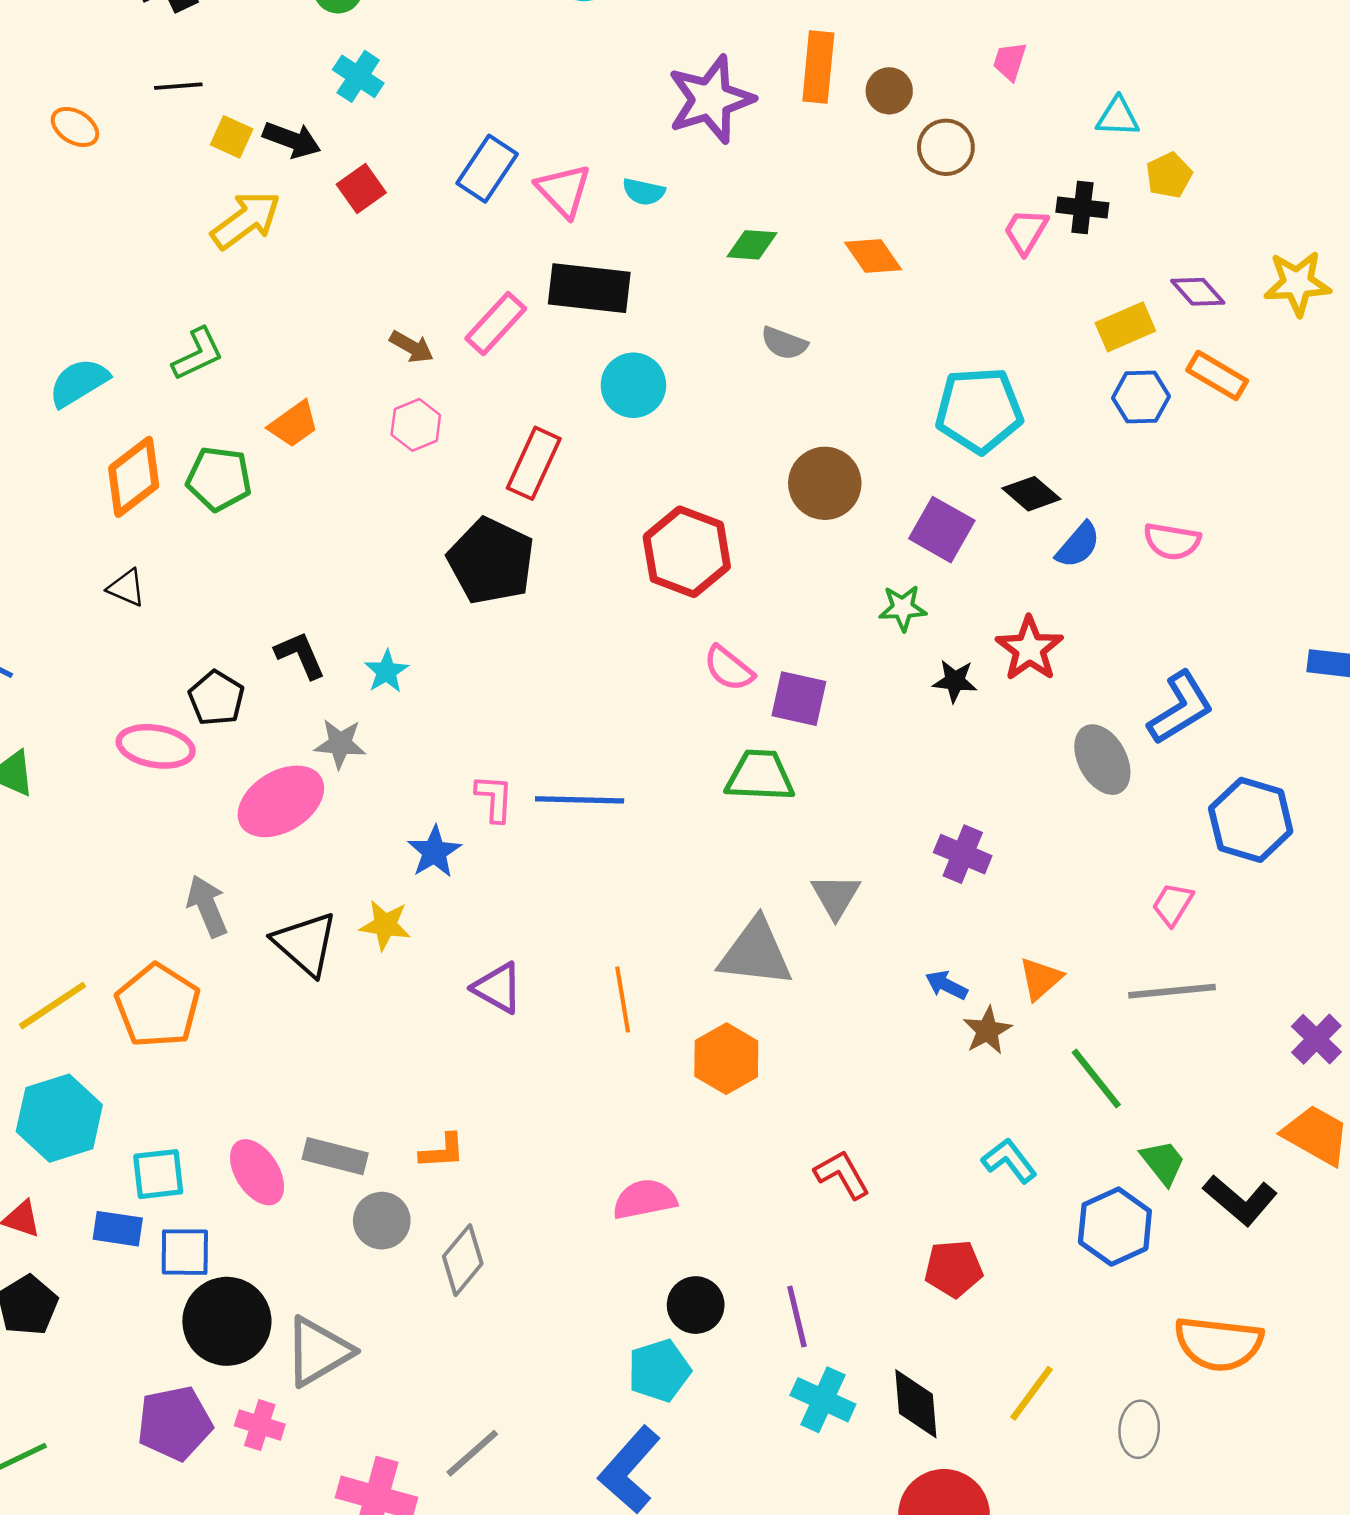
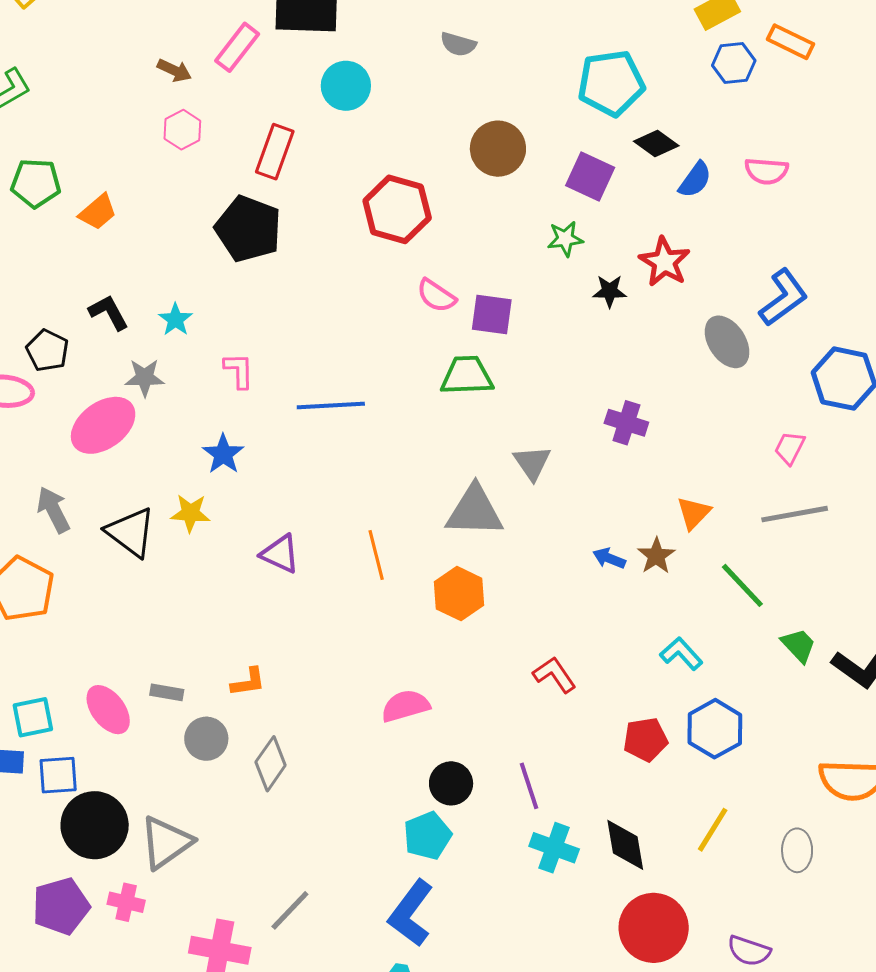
orange trapezoid: (294, 424) -> (98, 212), moved
pink L-shape: (494, 798) -> (239, 371), moved
blue arrow: (946, 985) -> (609, 558), moved
gray rectangle: (335, 1156) -> (167, 692), size x0.7
blue hexagon: (1115, 1227) -> (715, 729), moved

